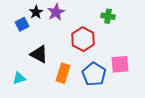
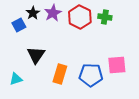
red hexagon: (83, 39) -> (80, 17), moved
black triangle: (39, 54) -> (36, 55), turned 36
blue pentagon: (94, 74) -> (91, 75), turned -30

